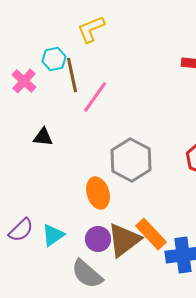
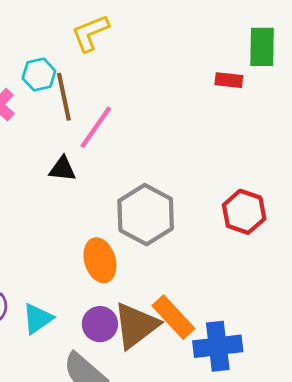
black triangle: (43, 137) -> (63, 169), moved

